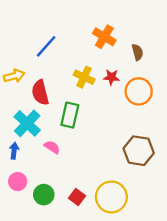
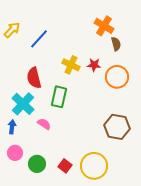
orange cross: (104, 37) -> (104, 26), moved
yellow arrow: (14, 76) -> (12, 30), moved, turned -30

